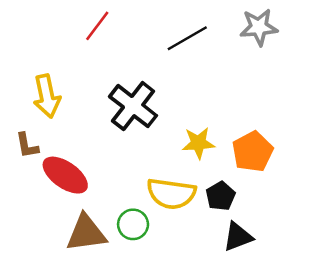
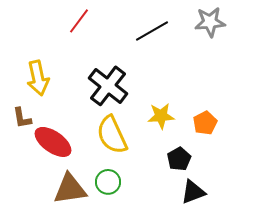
orange pentagon: (253, 152) -> (205, 123), size x0.7
yellow semicircle: (171, 194) -> (112, 135), moved, turned 57

